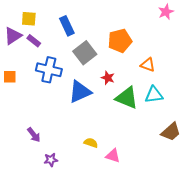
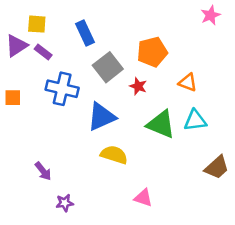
red star: (108, 78) -> (138, 86), moved
yellow semicircle: (91, 143) -> (114, 155), moved, size x1.5

